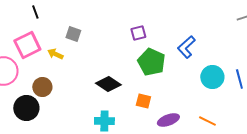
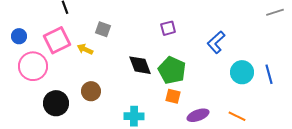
green pentagon: (151, 62) -> (172, 70), moved
black diamond: (108, 84) -> (140, 65), moved, turned 35
brown circle: (42, 87) -> (91, 91), moved

